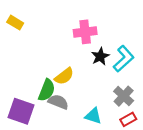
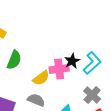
pink cross: (85, 32) -> (59, 69), moved
green semicircle: (47, 90) -> (14, 60), moved

